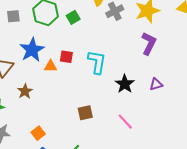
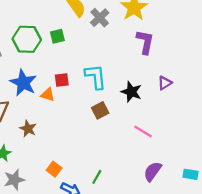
green square: (73, 17) -> (57, 36), turned 32
orange triangle: (51, 66) -> (48, 95), turned 32
brown square: (85, 113) -> (100, 110), moved

